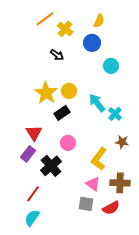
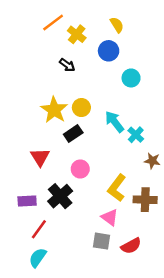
yellow semicircle: (99, 21) -> (117, 25), turned -56
brown star: (122, 142) -> (152, 161), moved
purple rectangle: (28, 154) -> (27, 201), moved, turned 49
brown cross: (120, 183) -> (145, 200), moved

